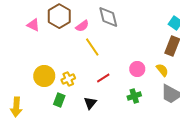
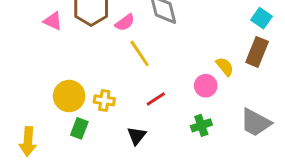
yellow semicircle: (162, 70) -> (225, 67), moved
yellow cross: (68, 79) -> (104, 100), turned 32
green rectangle: (59, 100) -> (79, 128), moved

